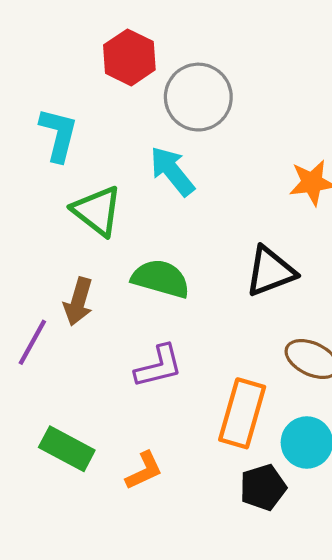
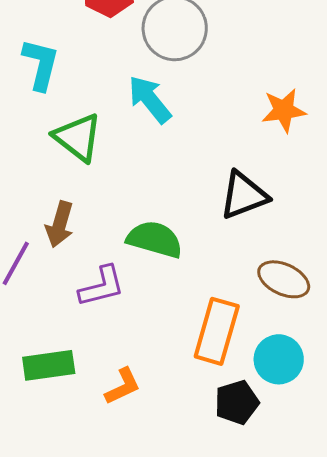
green semicircle: (161, 279) -> (155, 239), moved
purple L-shape: (159, 366) -> (102, 286), moved
green rectangle: (67, 449) -> (49, 365), turned -36

